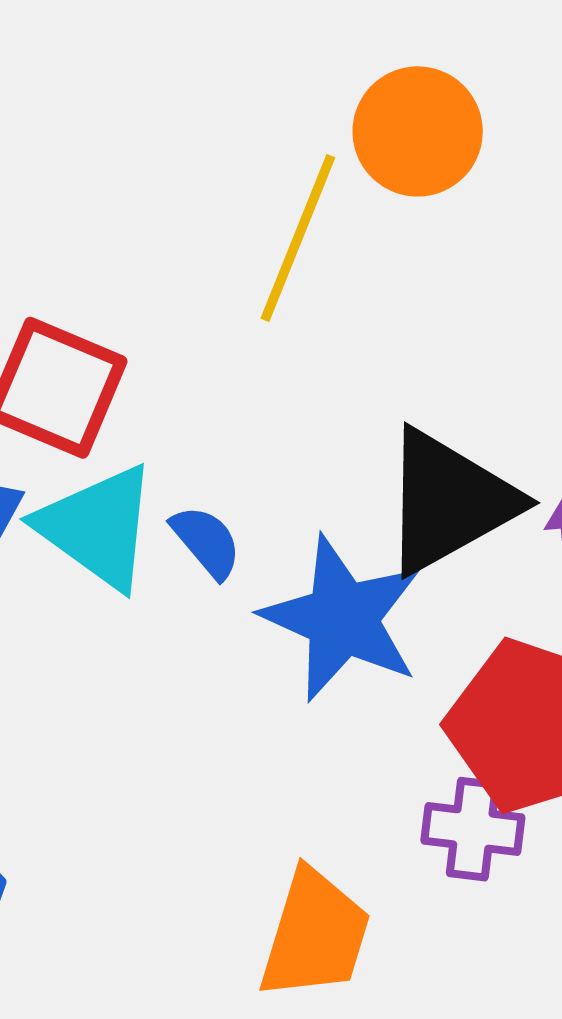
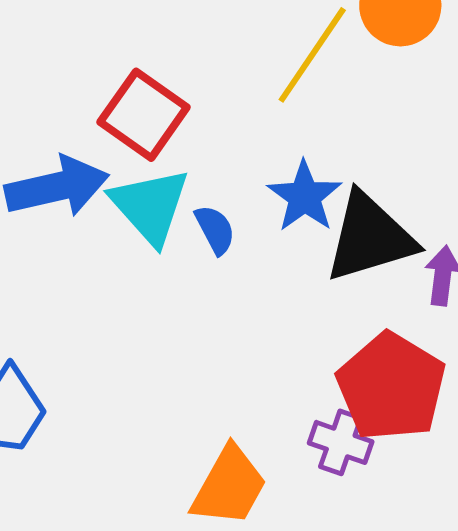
blue star: (342, 618) -> (305, 196), moved, size x0.7

